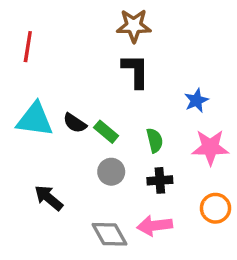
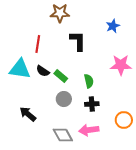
brown star: (134, 26) -> (60, 13), moved
red line: (28, 47) -> (38, 44), moved
blue star: (196, 100) -> (113, 26), moved
pink star: (210, 147) -> (121, 65), moved

